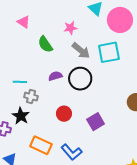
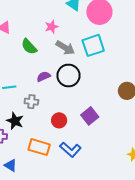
gray cross: (31, 97) -> (31, 102), moved
red circle: (64, 114) -> (59, 120), moved

